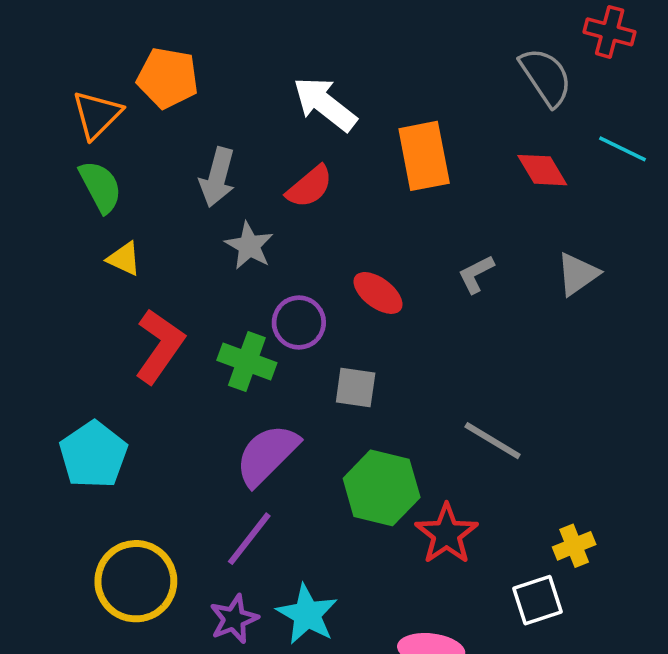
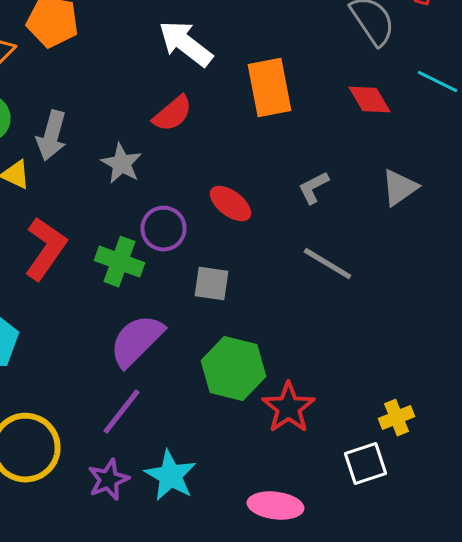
gray arrow: (217, 177) -> (52, 136), moved
gray line: (493, 441) -> (328, 264), moved

